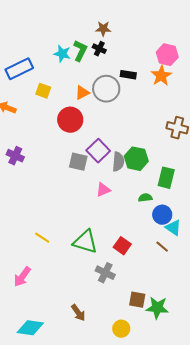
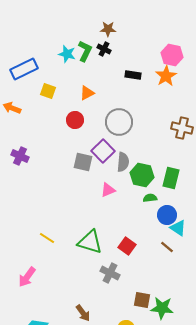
gray circle: (106, 89) -> (119, 122), moved
red circle: (70, 120) -> (75, 120), size x0.7
green hexagon: (136, 159) -> (142, 175), moved

